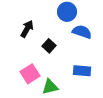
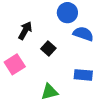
pink square: (30, 74) -> (15, 64), moved

